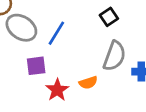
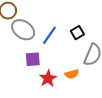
black square: (109, 17) -> (77, 33), moved

